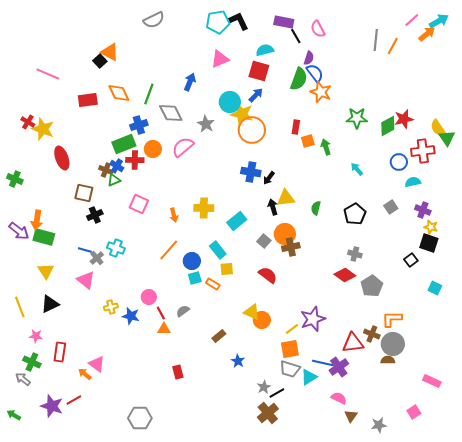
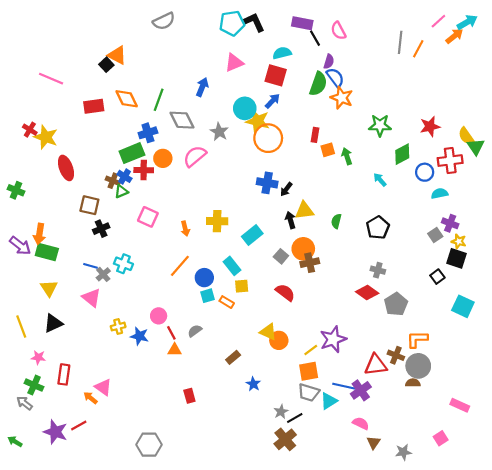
green diamond: (388, 126) -> (402, 154), moved
gray square: (391, 207) -> (435, 235), moved
cyan square: (435, 288) -> (463, 306), size x1.5

